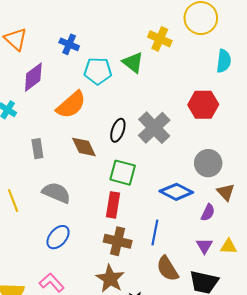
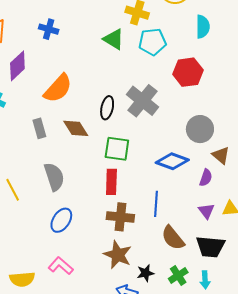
cyan pentagon: (98, 71) -> (152, 42), moved
gray rectangle: (37, 149) -> (39, 128), moved
gray semicircle: (56, 193) -> (54, 177), turned 56

